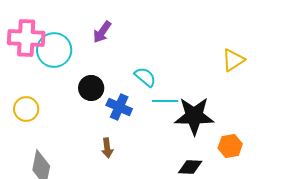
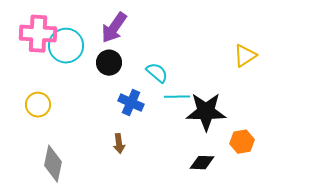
purple arrow: (102, 32) -> (114, 28), size x1.4
black circle: (91, 88) -> (109, 63), moved

